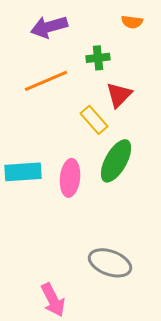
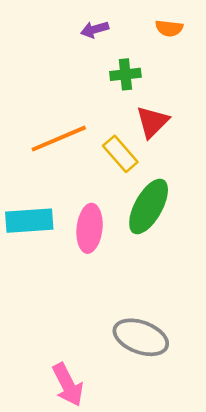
purple arrow: (49, 27) -> (95, 30), moved, size x0.6
orange line: (46, 81) -> (59, 139), moved

